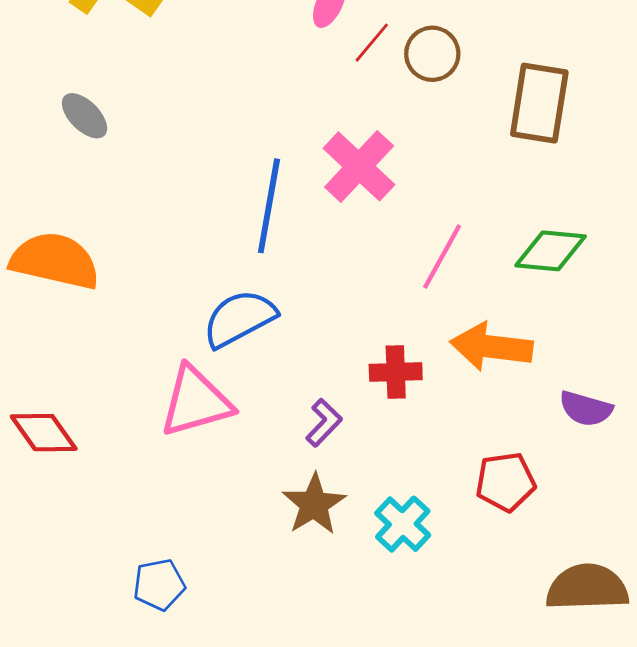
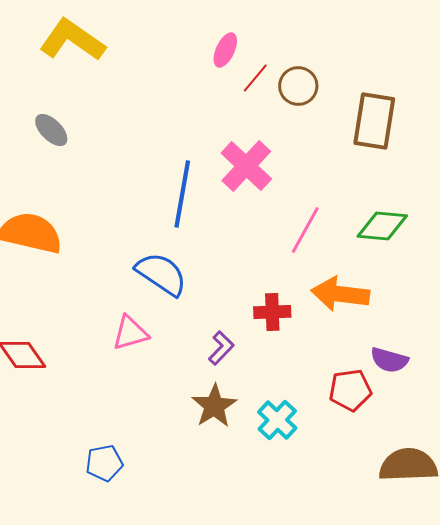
blue semicircle: (239, 319) -> (161, 274), turned 62
pink triangle: (196, 402) -> (130, 333), size x0.7
purple semicircle: (586, 409) -> (389, 360), moved

